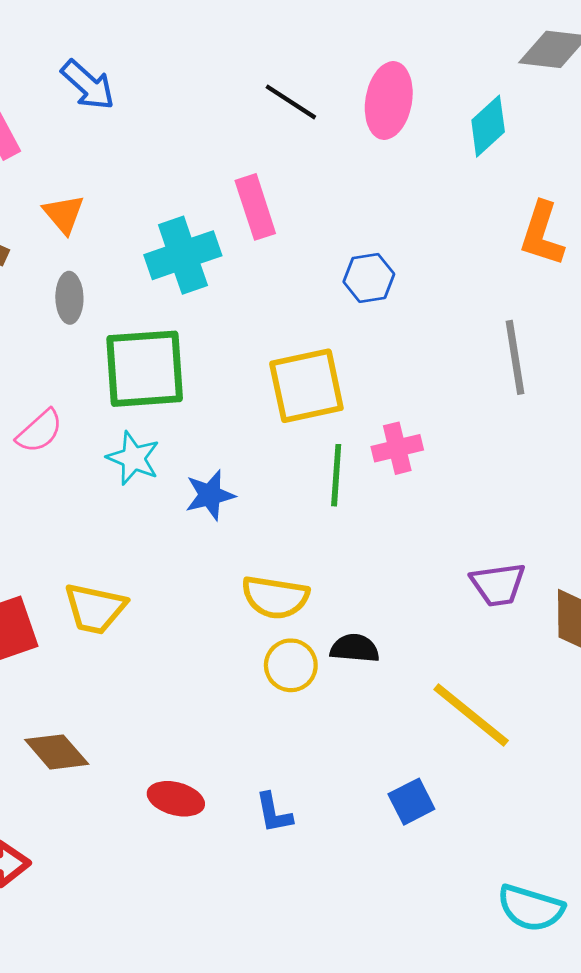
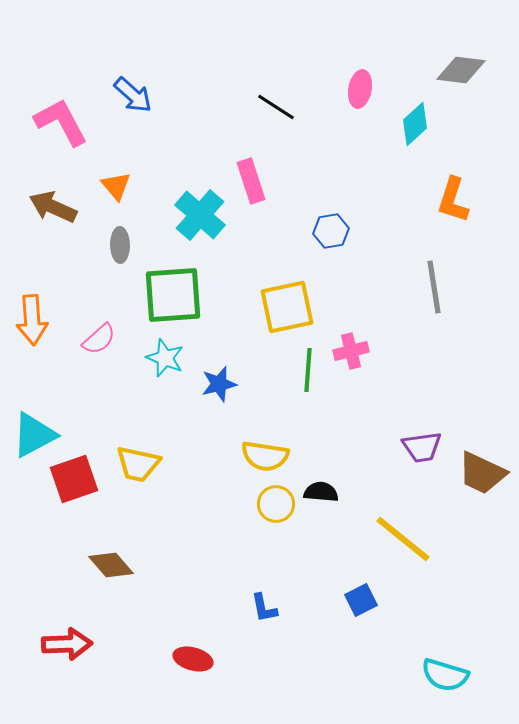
pink ellipse: (389, 101) -> (360, 89), moved, size x0.7
cyan cross: (183, 255) -> (200, 215), turned -30
red ellipse: (176, 799) -> (193, 659), moved

